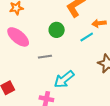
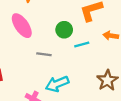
cyan line: (87, 37) -> (82, 45), moved

